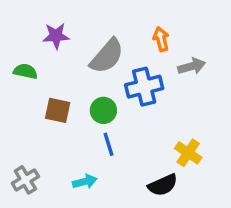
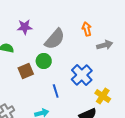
blue cross: (144, 87) -> (82, 75), moved, turned -30
brown square: (58, 110) -> (26, 71), turned -35
green circle: (103, 110) -> (44, 61), moved

